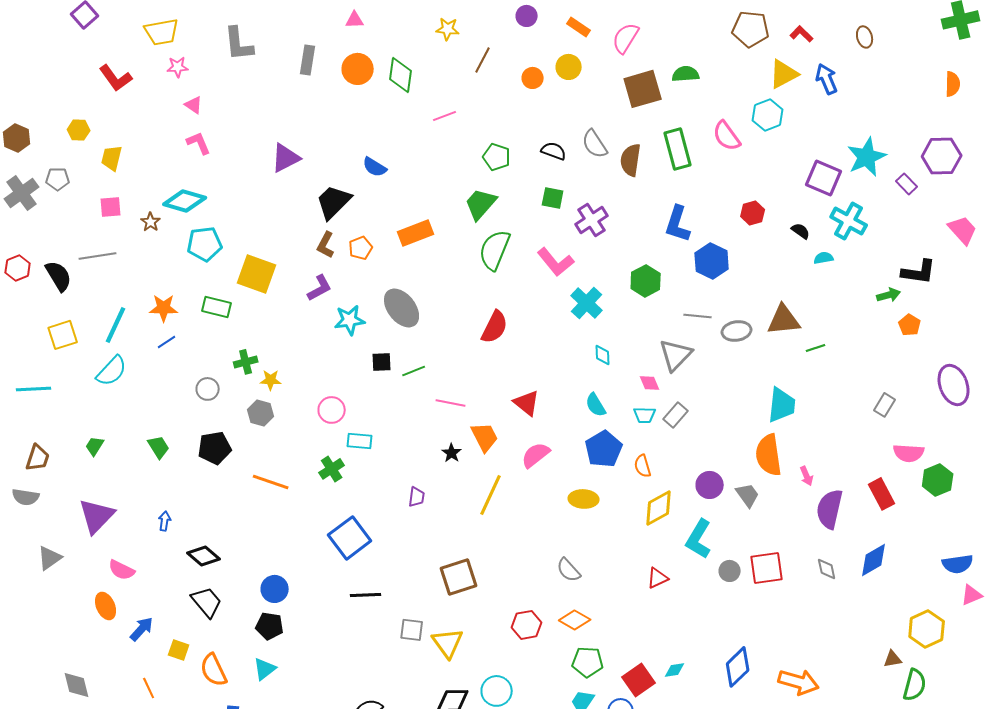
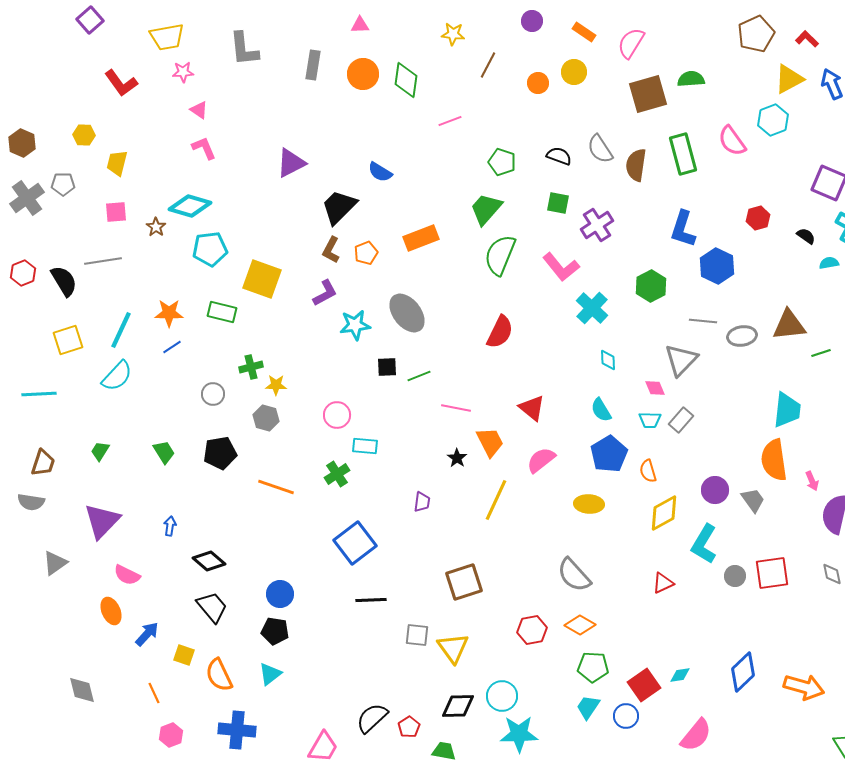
brown pentagon: (751, 29) -> (756, 34), turned -30
gray semicircle: (569, 570) -> (574, 575), size x1.4

